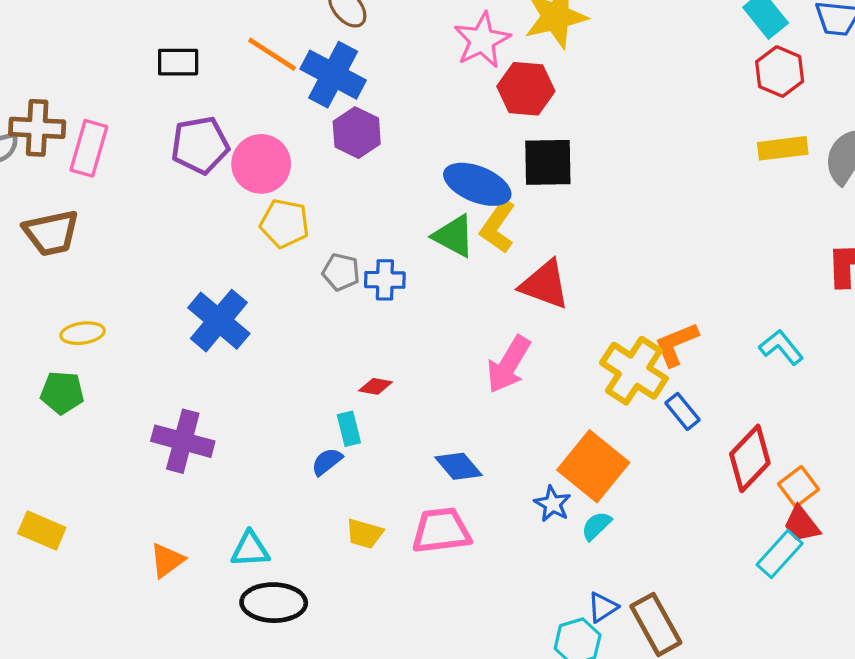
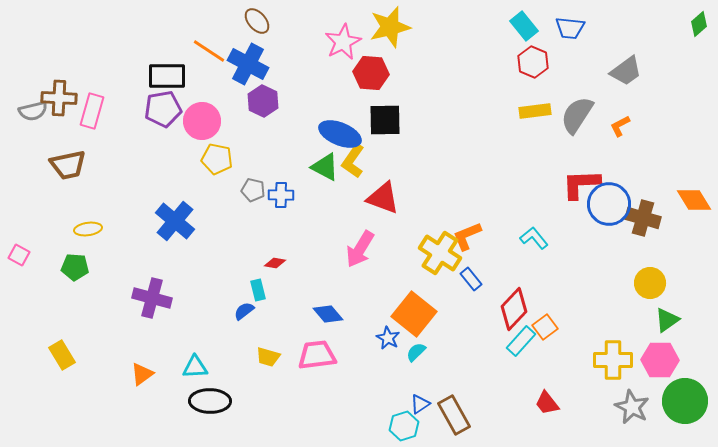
black rectangle: (178, 62) -> (167, 76), moved, size x1.4
red trapezoid: (802, 524) -> (547, 403), moved
yellow rectangle: (42, 530) -> (62, 355), turned 36
cyan rectangle: (780, 554) -> (521, 341), moved

